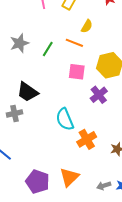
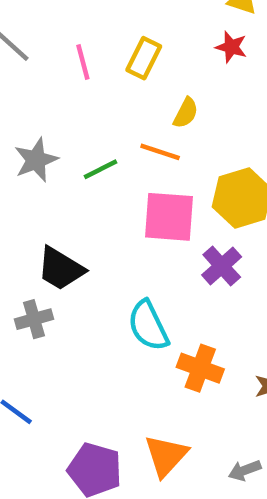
green line: (48, 49) -> (101, 169), turned 35
pink square: (77, 72) -> (169, 217), size x1.4
orange cross: (87, 139) -> (200, 368), turned -36

